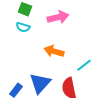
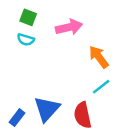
orange arrow: (54, 51) -> (99, 57), moved, turned 36

